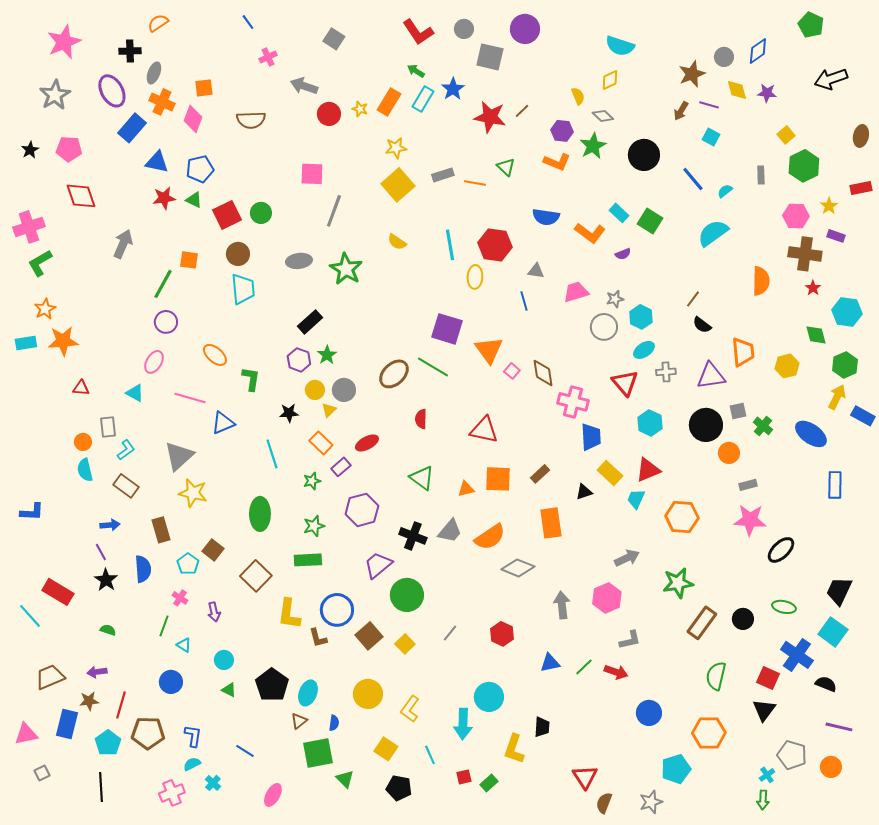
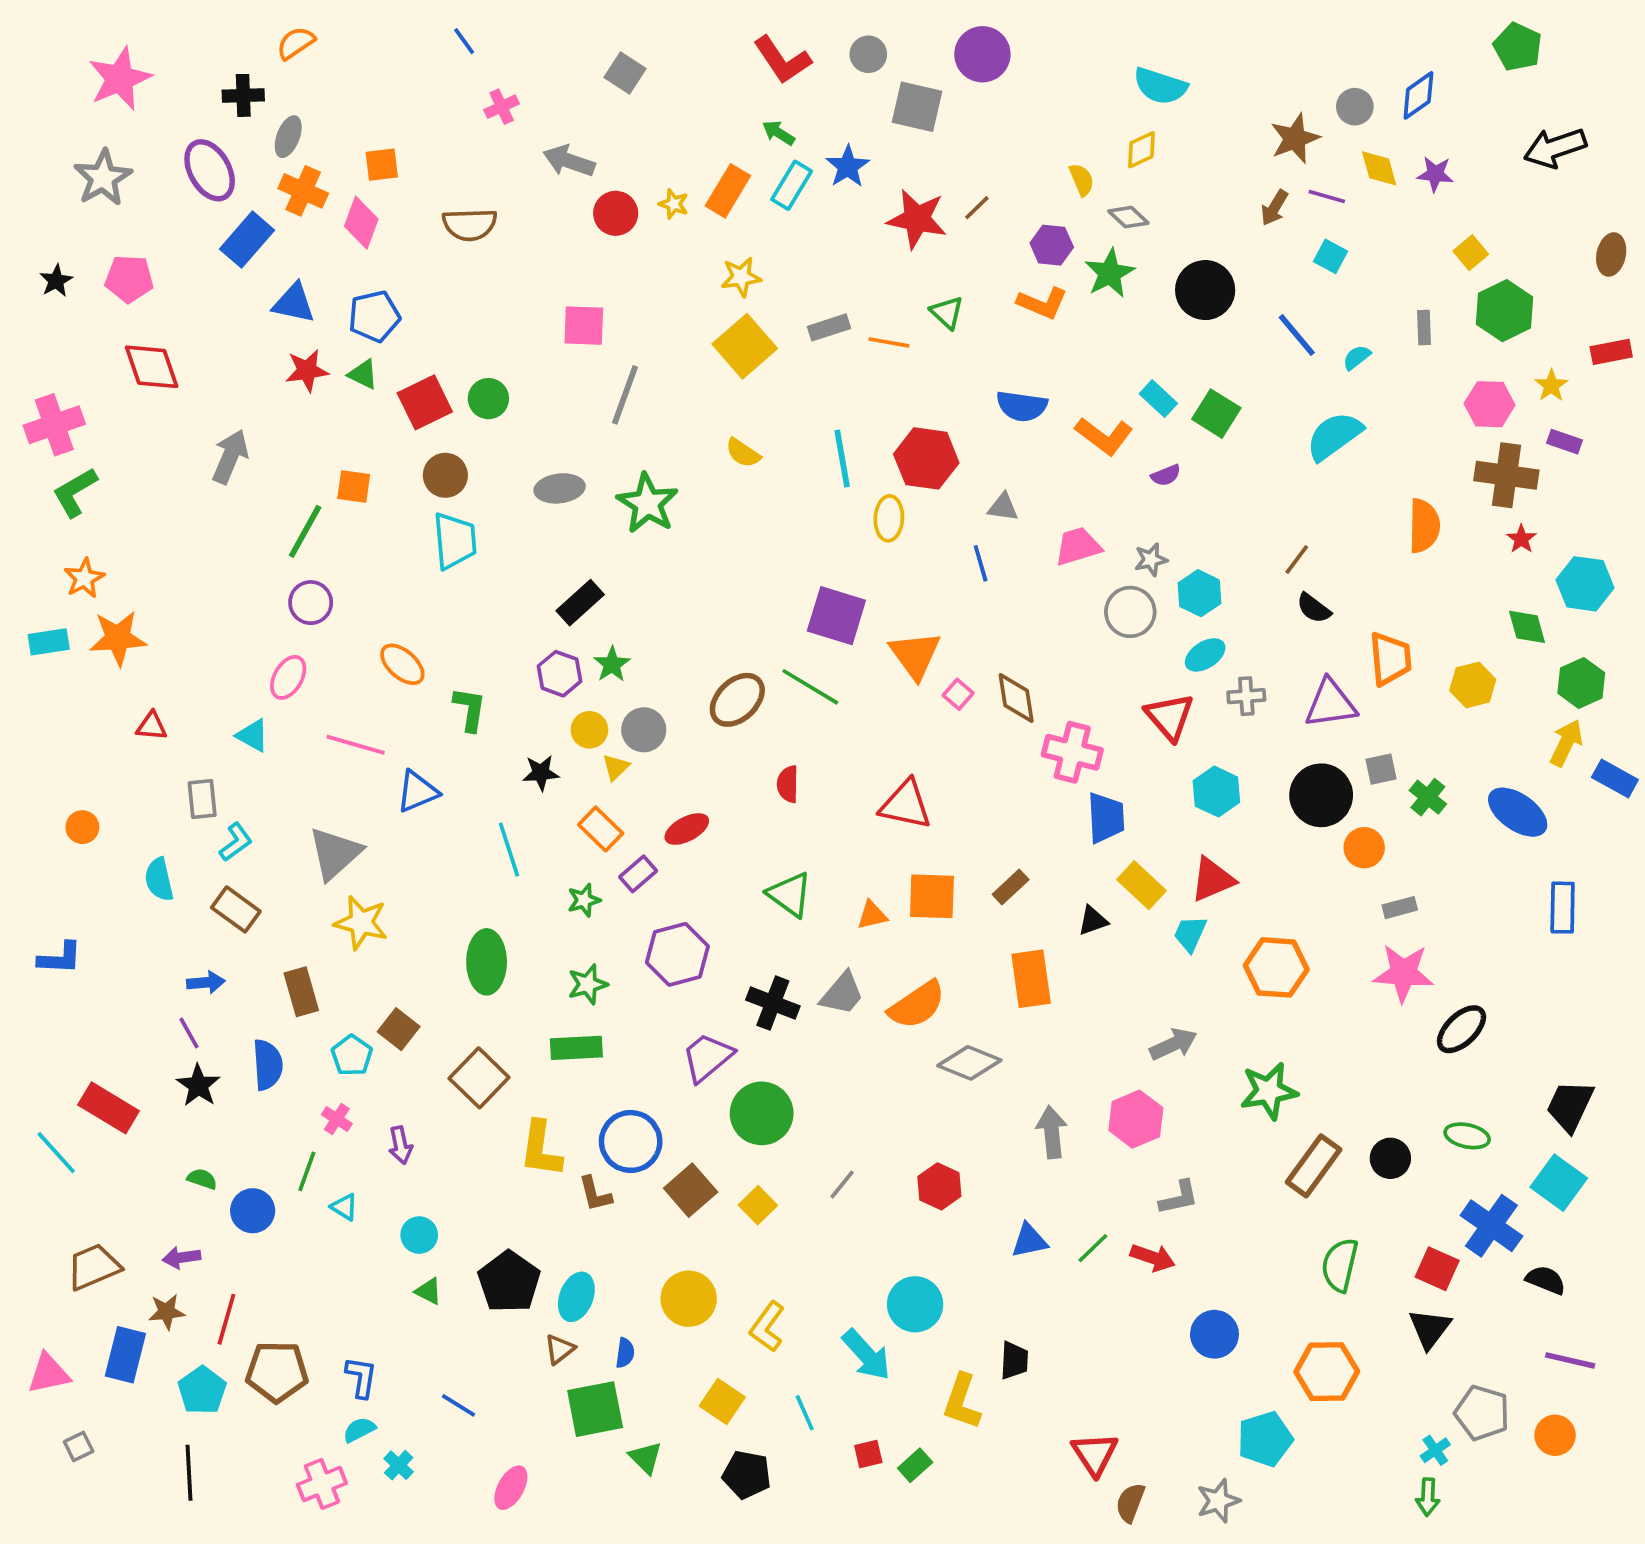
orange circle: (83, 442) -> (82, 827), moved
blue circle: (171, 682) -> (253, 1211), moved
cyan arrow: (463, 724) -> (866, 1355), turned -44

